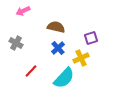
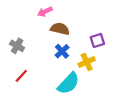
pink arrow: (23, 11) -> (45, 12), moved
red line: (31, 71) -> (21, 76), moved

